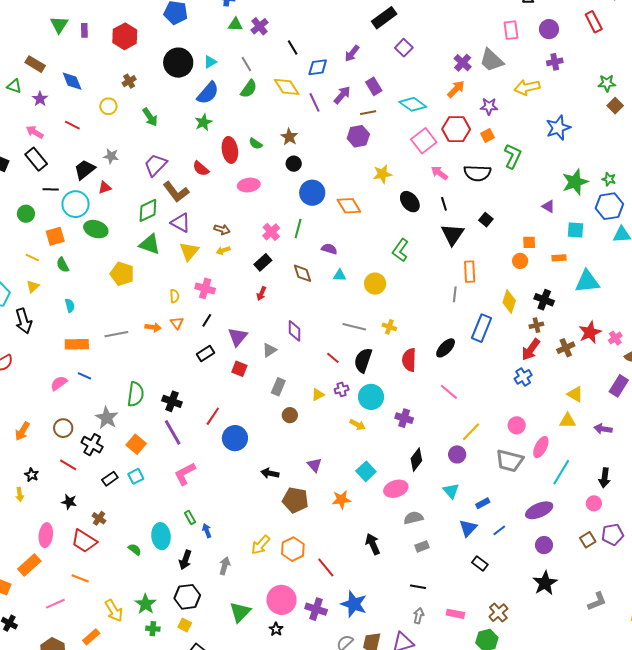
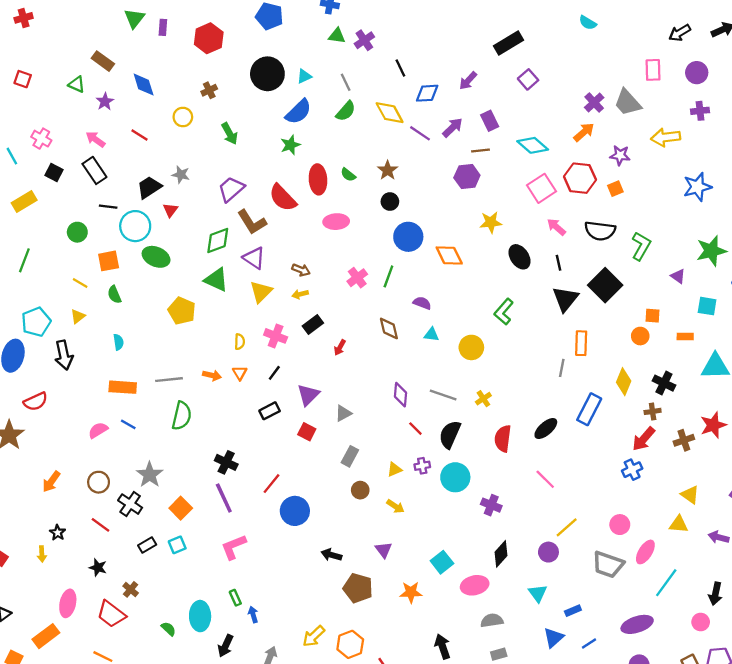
purple line: (315, 102) -> (420, 133), turned -36
green L-shape: (513, 156) -> (641, 246), moved
red semicircle: (201, 169) -> (283, 198), size x1.5
red triangle: (105, 188) -> (170, 210), turned -40
black square: (486, 220) -> (605, 285), size x2.0
black rectangle: (263, 262) -> (313, 325), moved
yellow cross: (389, 327) -> (483, 399), turned 32
purple diamond: (294, 331) -> (400, 395), moved
green semicircle: (136, 394) -> (182, 416), moved
yellow arrow: (357, 425) -> (395, 506), moved

